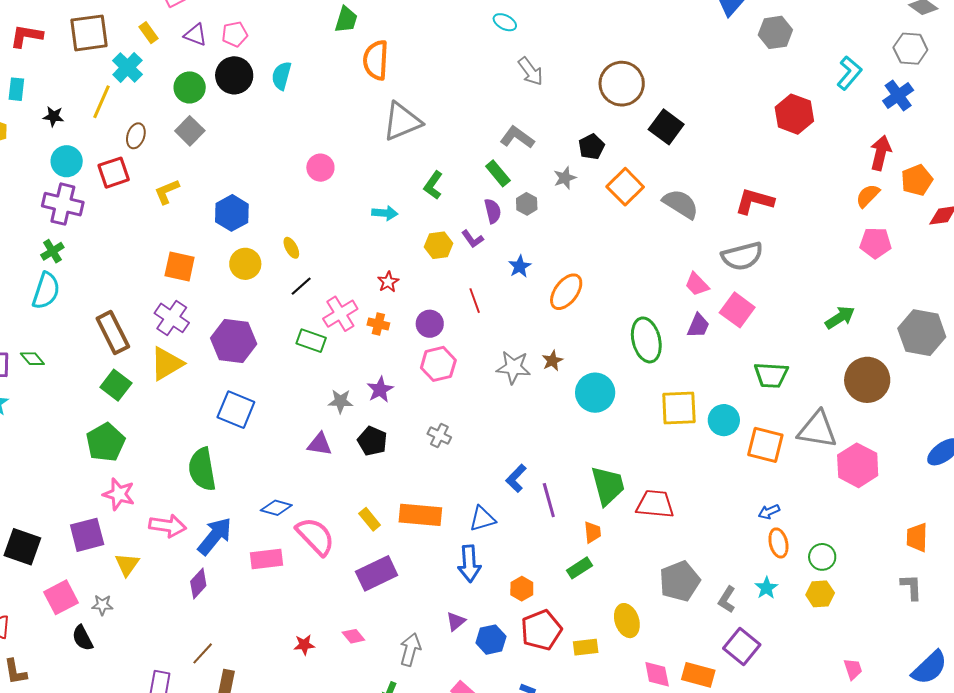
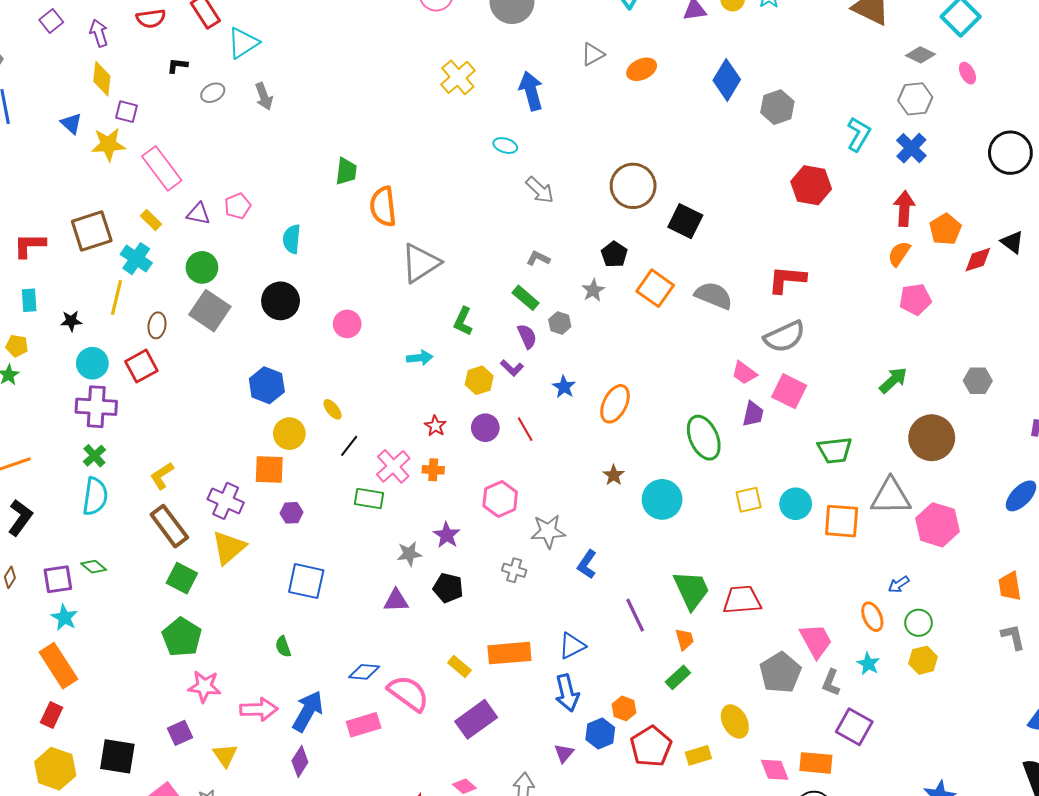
black circle: (234, 75) -> (281, 301), moved
gray square: (190, 131) -> (210, 311), size x1.4
gray L-shape: (517, 137) -> (538, 258), size x0.7
yellow L-shape: (167, 192) -> (162, 476), moved
orange square: (180, 266) -> (269, 470), moved
purple circle: (430, 324) -> (485, 428), moved
gray hexagon: (922, 333) -> (978, 381), size x0.6
purple hexagon: (234, 341) -> (292, 513), size x0.5
gray star: (513, 367) -> (548, 531), moved
yellow square: (679, 408) -> (749, 500), size x0.7
green semicircle: (202, 469) -> (283, 647), size x0.5
blue L-shape: (516, 478) -> (587, 564), moved
blue arrow: (769, 512) -> (899, 584), moved
purple square: (87, 535) -> (180, 733), size x0.7
blue hexagon: (491, 640) -> (600, 733), moved
pink trapezoid: (853, 669) -> (816, 641), moved, size x1.6

